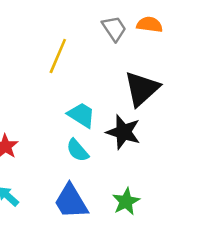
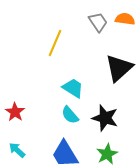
black star: (123, 132) -> (105, 118), moved

